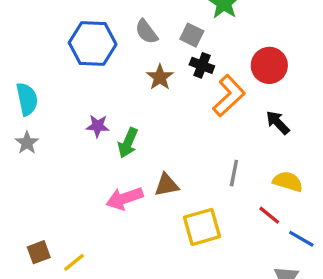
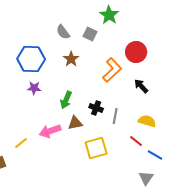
blue hexagon: (93, 44) -> (31, 59), moved
black cross: (202, 65) -> (96, 108), moved
green arrow: (128, 143) -> (66, 100), moved
yellow line: (74, 262) -> (21, 143), moved

